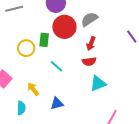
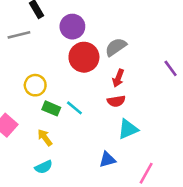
green rectangle: (44, 40) -> (51, 108), moved, turned -72
blue triangle: (57, 103) -> (107, 160), moved
cyan semicircle: (21, 108) -> (44, 167), moved, turned 64

